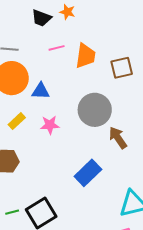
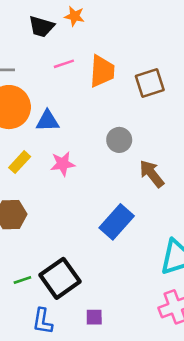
gray circle: (95, 110) -> (119, 140), size x0.6

